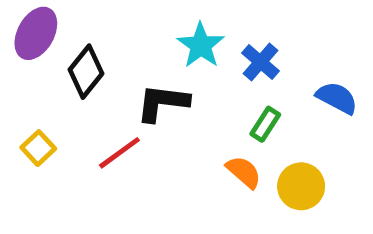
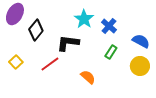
orange semicircle: (244, 172) -> (88, 77), moved
yellow circle: (301, 186) -> (140, 66), moved

